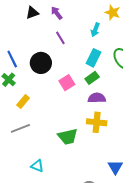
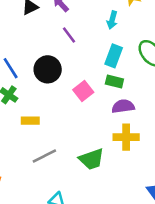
green rectangle: (92, 78) -> (114, 81), turned 56
yellow rectangle: (23, 101) -> (30, 121), turned 56
gray line: (20, 128) -> (44, 156), moved

